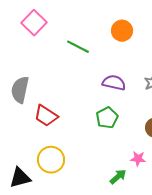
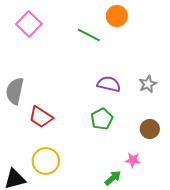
orange circle: (122, 31) -> (117, 16), moved
green line: (78, 47) -> (89, 35), moved

